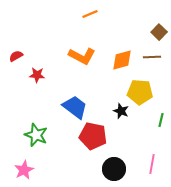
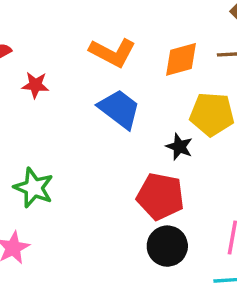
blue trapezoid: (75, 107) -> (119, 109), moved
red pentagon: (93, 136) -> (160, 196), moved

